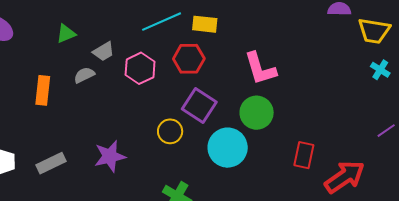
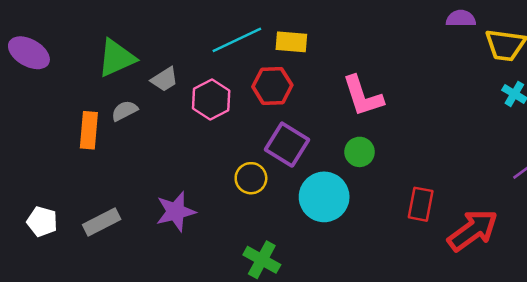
green triangle: (66, 34) -> (116, 58), size x1.6
gray semicircle: (84, 75) -> (124, 111), moved
green circle: (257, 113) -> (360, 152), size x0.7

